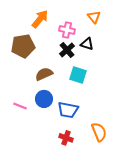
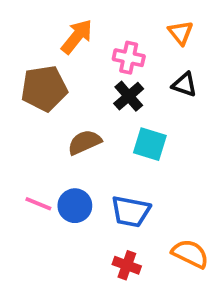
black triangle: (87, 44) -> (184, 85), moved
blue circle: (44, 99) -> (75, 206), moved
orange semicircle: (99, 132) -> (190, 254), turned -42

